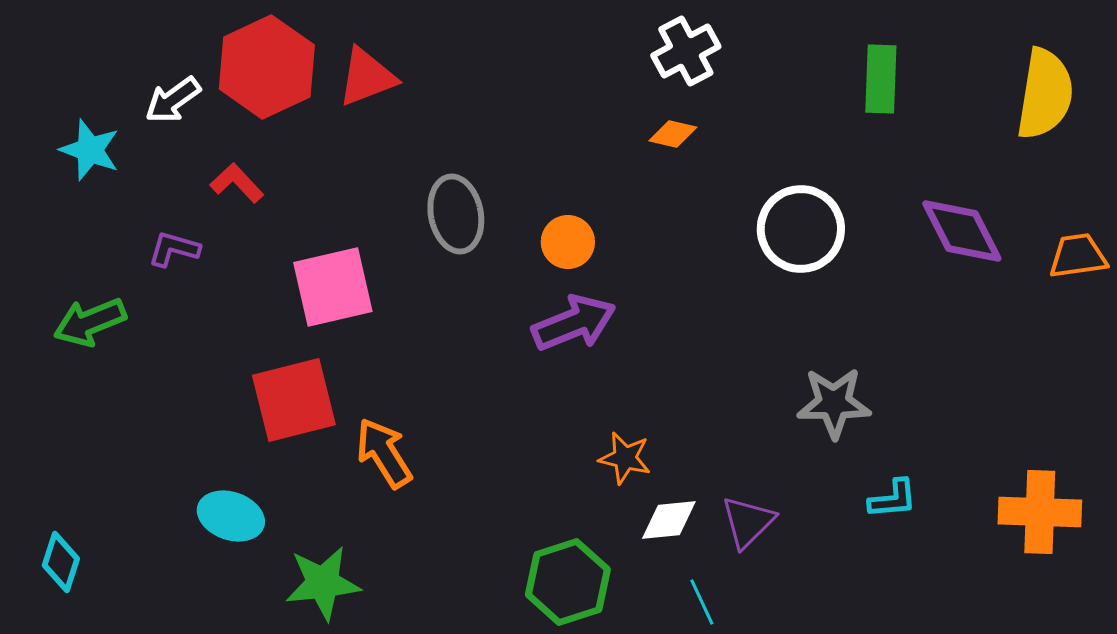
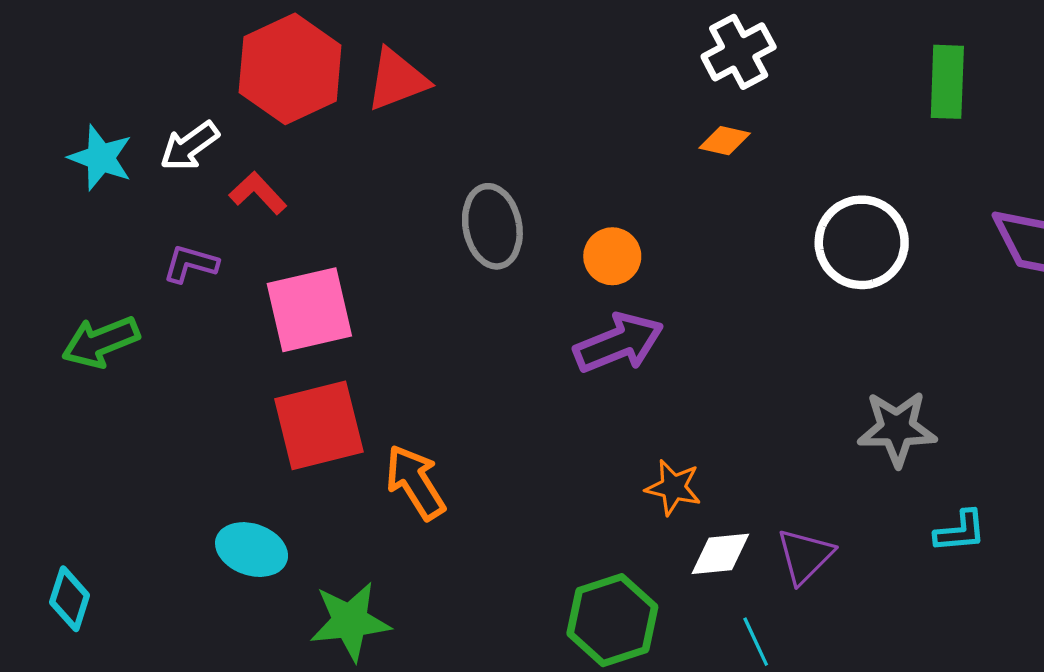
white arrow: (173, 100) -> (189, 146), moved
pink square: (333, 287) -> (309, 310), moved

